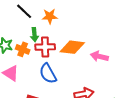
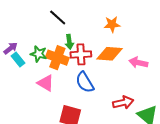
orange star: (50, 16) -> (112, 24), moved
orange cross: (23, 49) -> (57, 58), size x1.5

